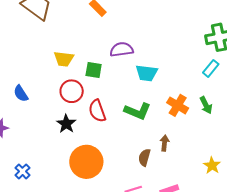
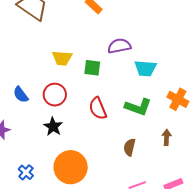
red circle: (72, 91) -> (55, 95), moved
black star: (66, 124) -> (53, 127), moved
brown semicircle: (144, 157) -> (130, 147), moved
orange circle: (86, 162) -> (71, 167), moved

